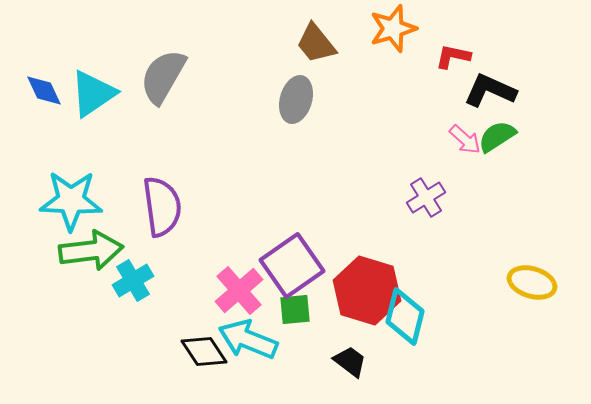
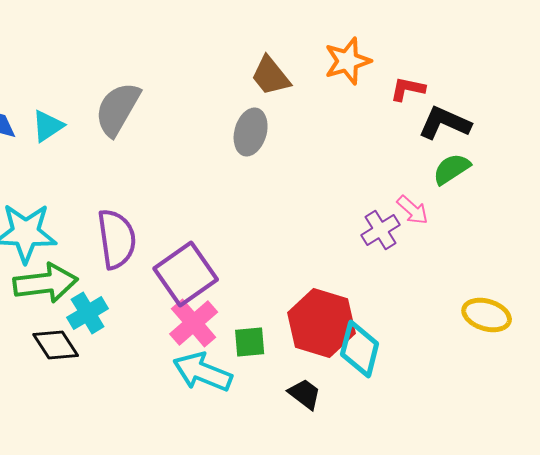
cyan triangle: (93, 94) -> (48, 126), size x0.7
pink arrow: (465, 140) -> (413, 210), moved
purple square: (292, 266) -> (186, 274), moved
black diamond: (204, 352) -> (56, 345), moved

